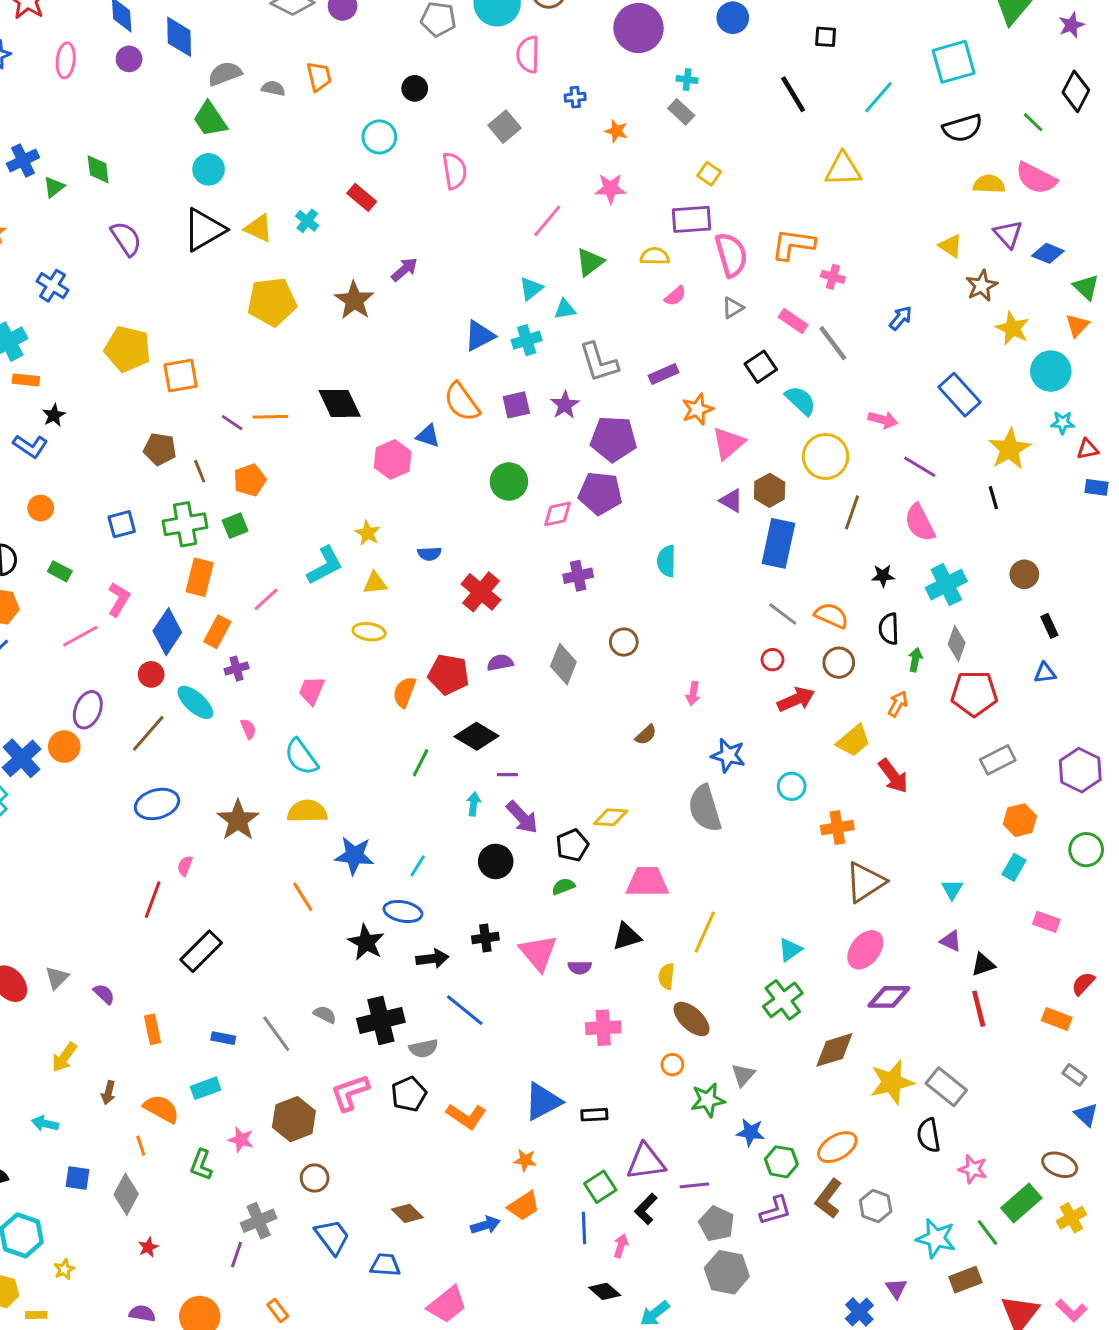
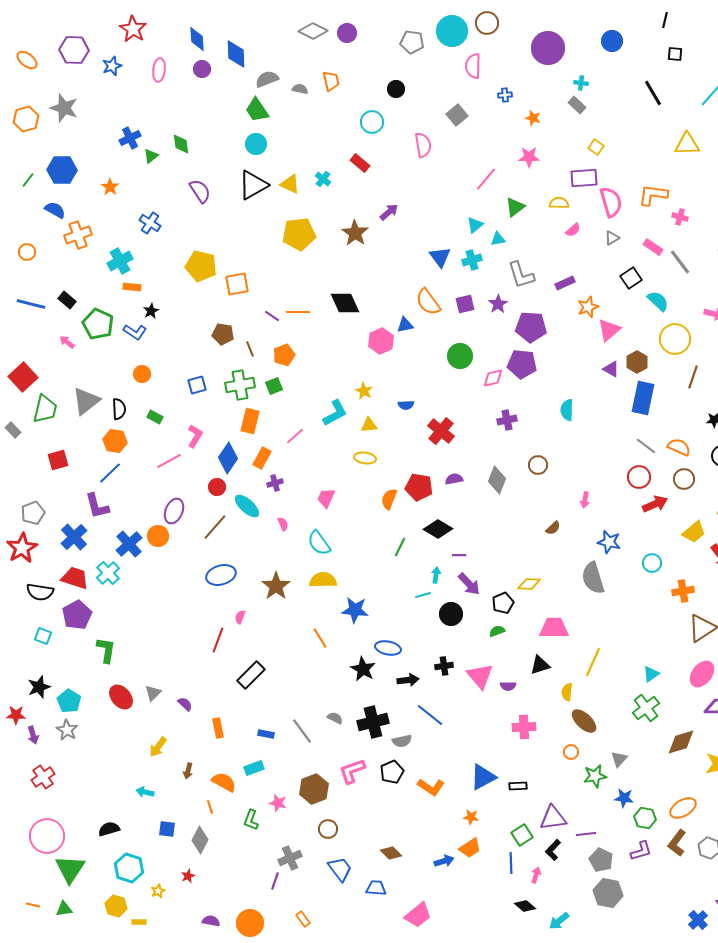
blue triangle: (479, 336) -> (440, 257), turned -40
blue triangle: (428, 436) -> (405, 325), turned -30
red circle: (773, 660) -> (639, 477), size x1.5
cyan line: (418, 866) -> (423, 595), moved, turned 42
red star: (148, 1247) -> (188, 876), moved

